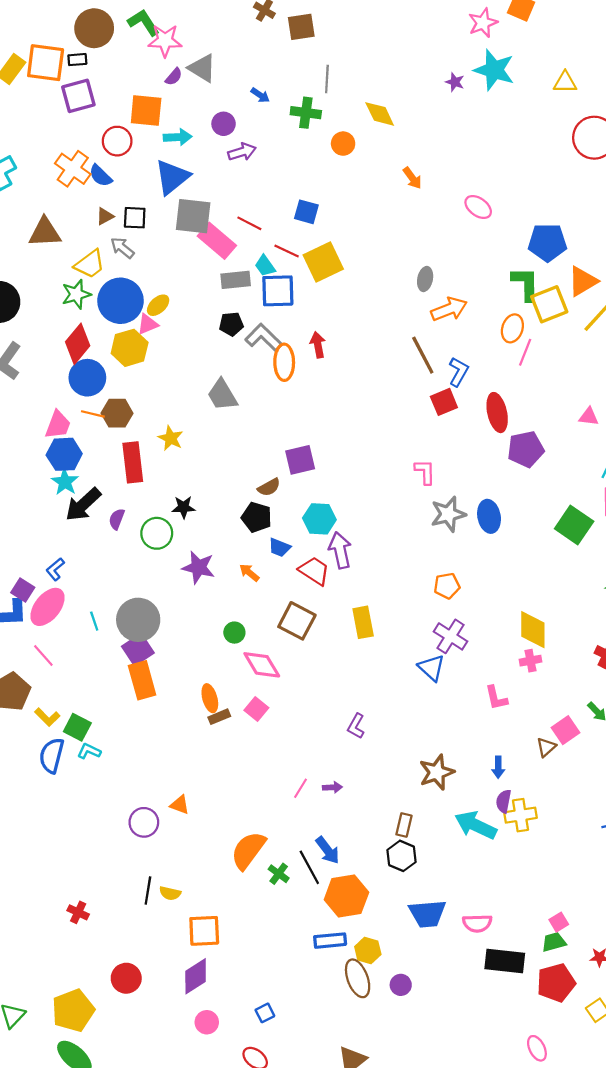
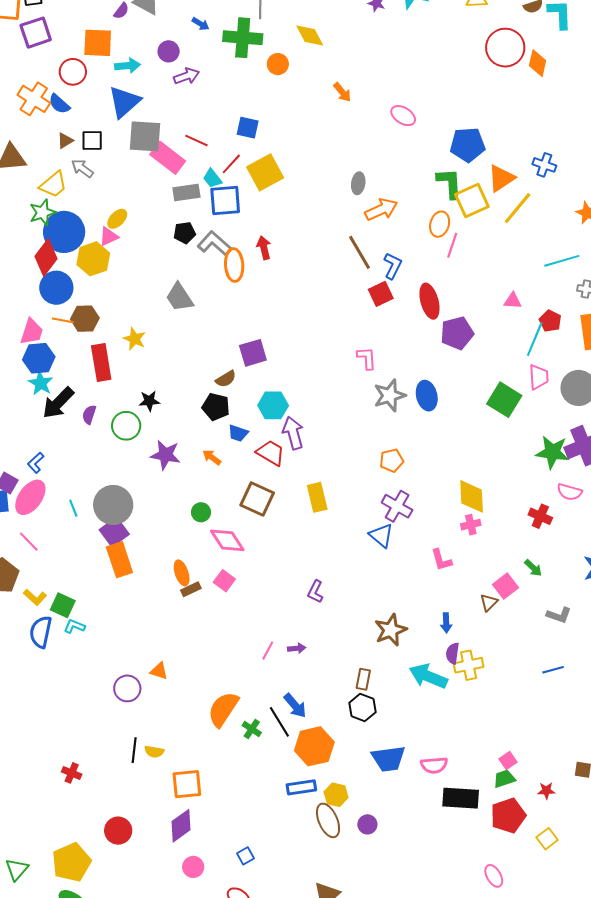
green cross: (306, 113) -> (243, 38), size x1.4
red line: (287, 251) -> (231, 164), turned -70
blue circle: (120, 301) -> (64, 232), moved

